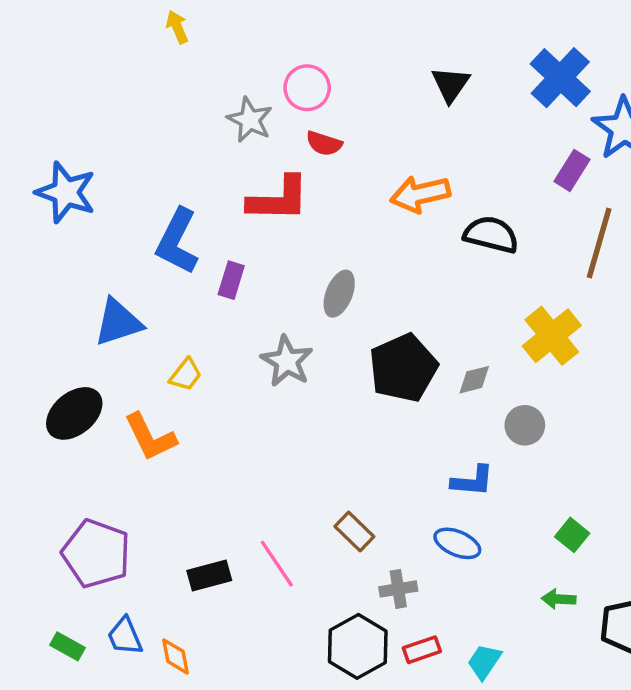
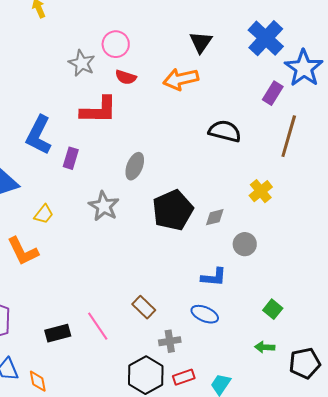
orange arrow: (420, 194) -> (181, 79), moved
yellow cross: (552, 336) -> (261, 191), size x0.7

